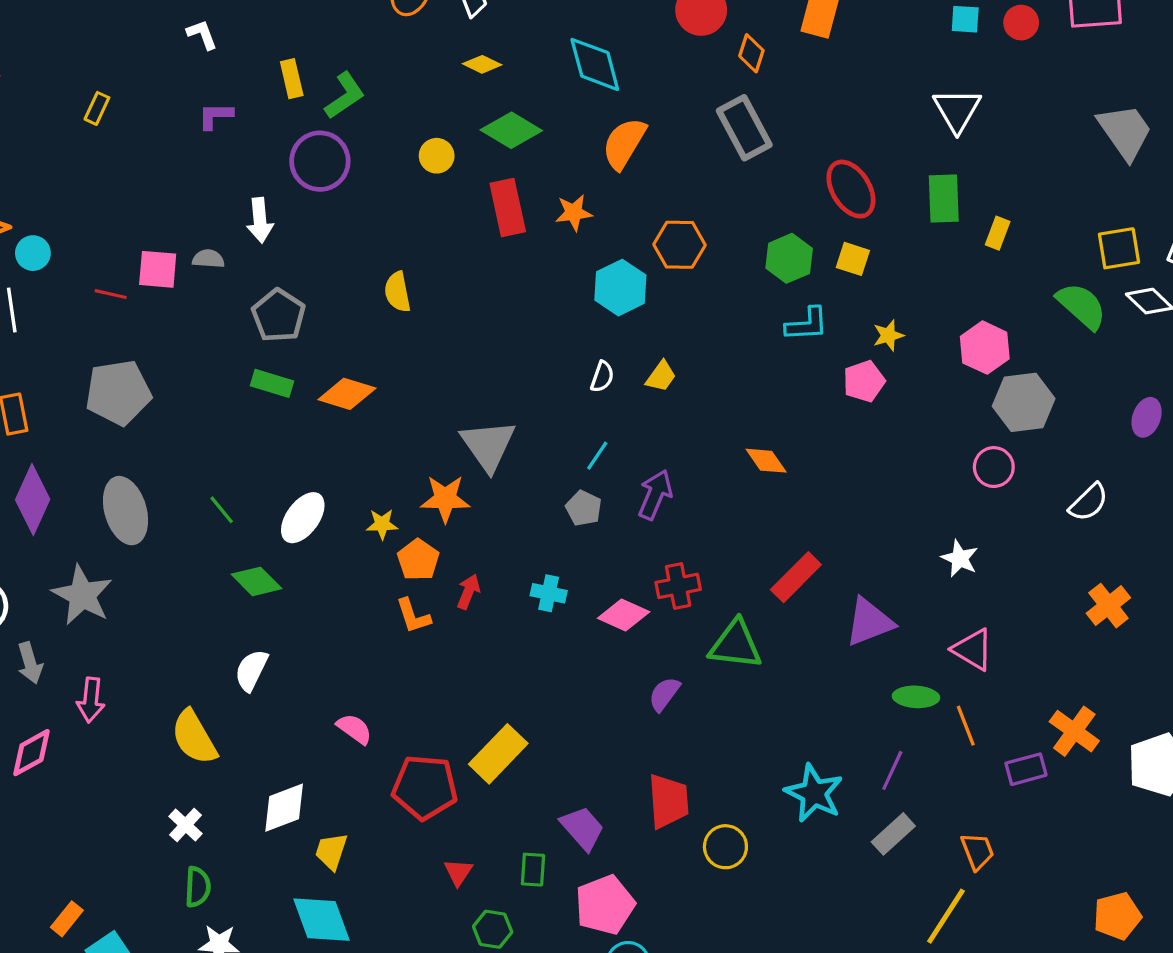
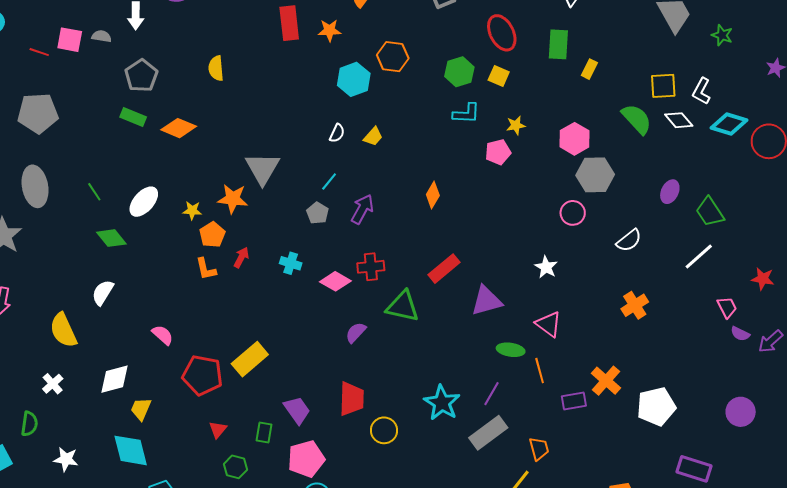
orange diamond: (766, 461) -> (433, 195), turned 60
gray rectangle: (893, 834) -> (488, 433), size x1.4
green semicircle: (198, 887) -> (29, 424), moved

